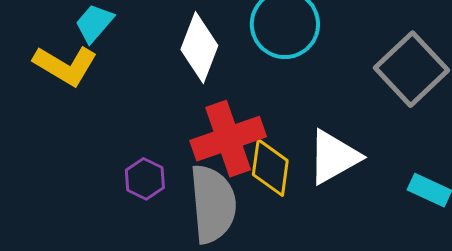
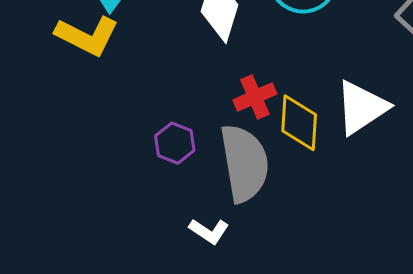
red cross: (228, 139) -> (255, 97), size x0.6

